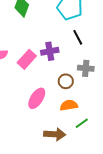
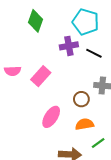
black line: (78, 37) -> (94, 53), turned -35
purple cross: (50, 51) -> (69, 46), moved

